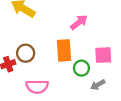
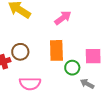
pink arrow: (79, 22) -> (63, 18), moved
gray arrow: (98, 85) -> (87, 84), turned 56

